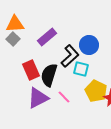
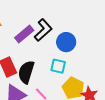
black L-shape: (70, 56) -> (43, 30), moved

